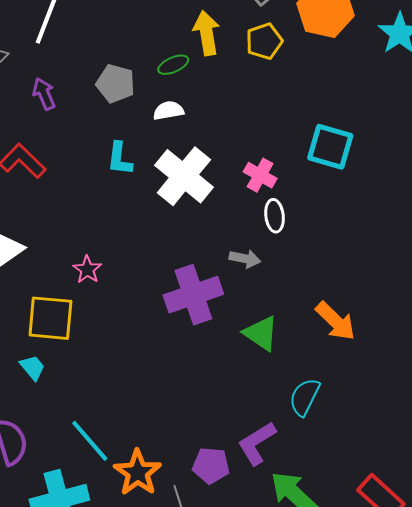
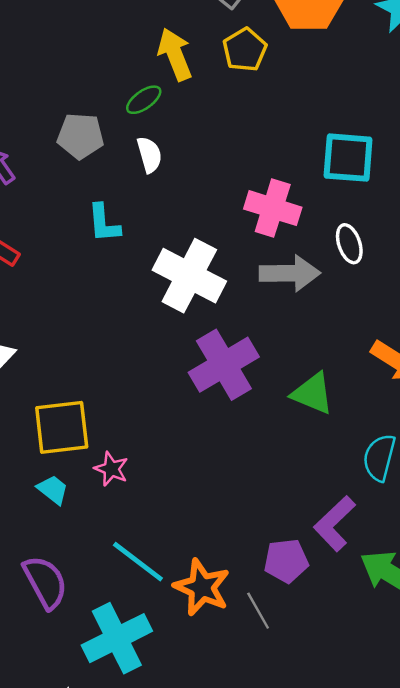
white semicircle: (168, 111) -> (149, 155), turned 96
pink cross: (260, 175) -> (273, 208), size x1.4
white cross: (184, 176) -> (189, 276), moved
white ellipse: (275, 216) -> (349, 244), moved
gray arrow: (245, 259) -> (290, 273), moved, size x1.6
pink star: (87, 270) -> (111, 469), moved

